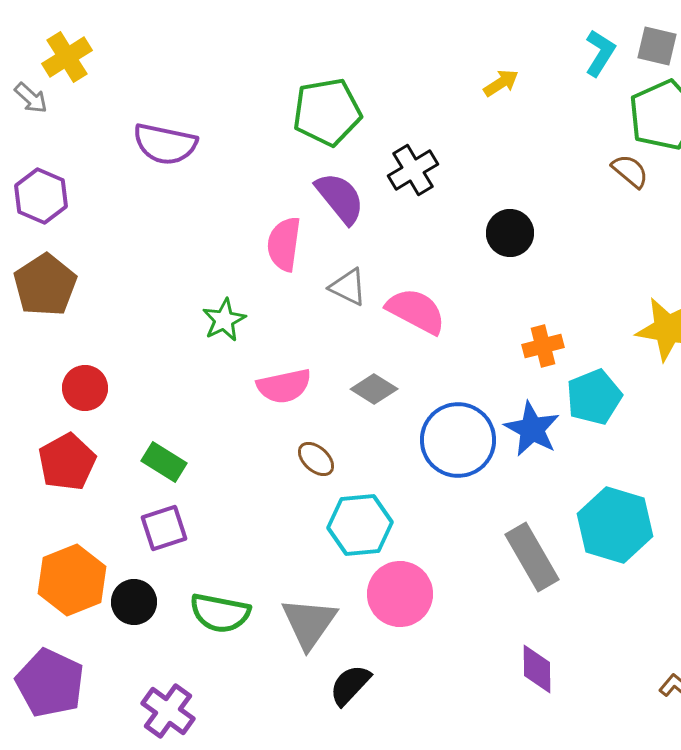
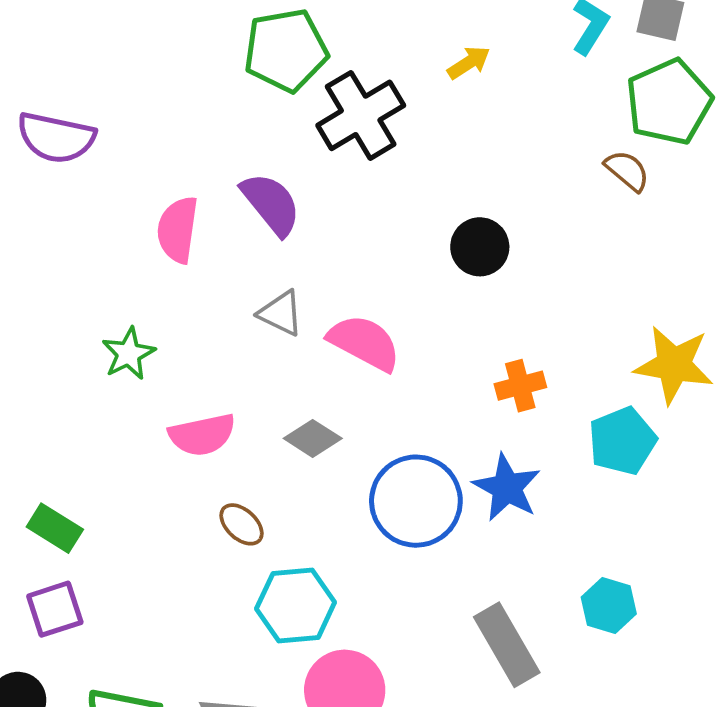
green pentagon: (327, 112) -> (286, 50), moved
black cross: (413, 170) -> (361, 115), moved, size x1.4
pink semicircle: (284, 244) -> (178, 230), moved
cyan pentagon: (594, 397) -> (622, 441), moved
cyan hexagon: (615, 525) -> (609, 605), size x0.6

